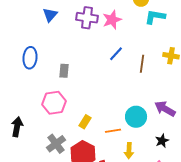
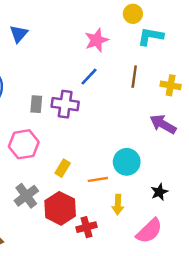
purple cross: (87, 18) -> (65, 104), moved
blue line: (116, 54) -> (89, 77), moved
brown line: (142, 64) -> (134, 77), moved
purple arrow: (165, 109) -> (163, 124), moved

